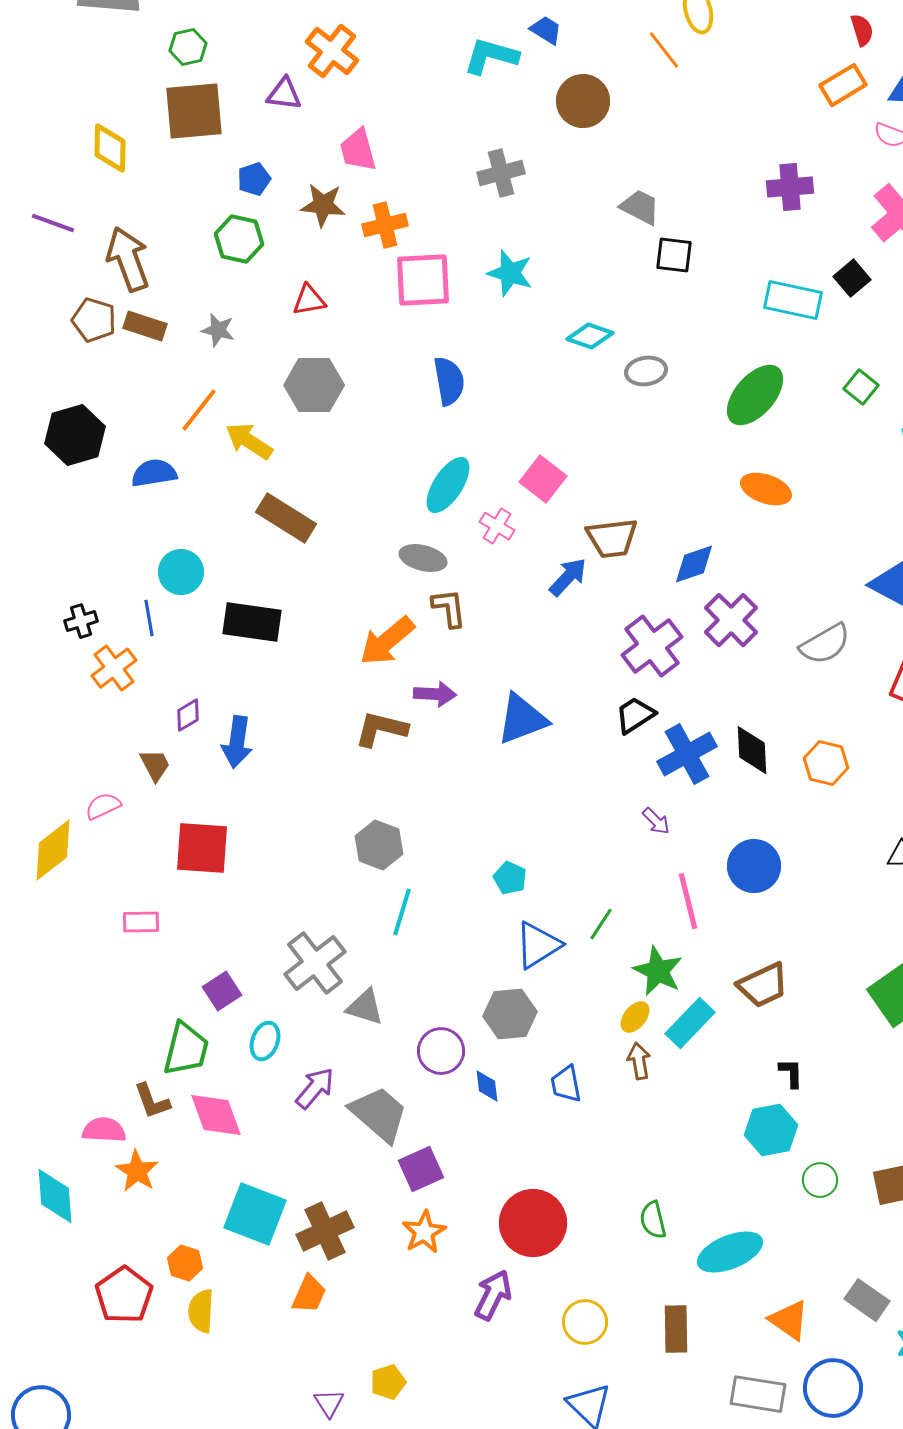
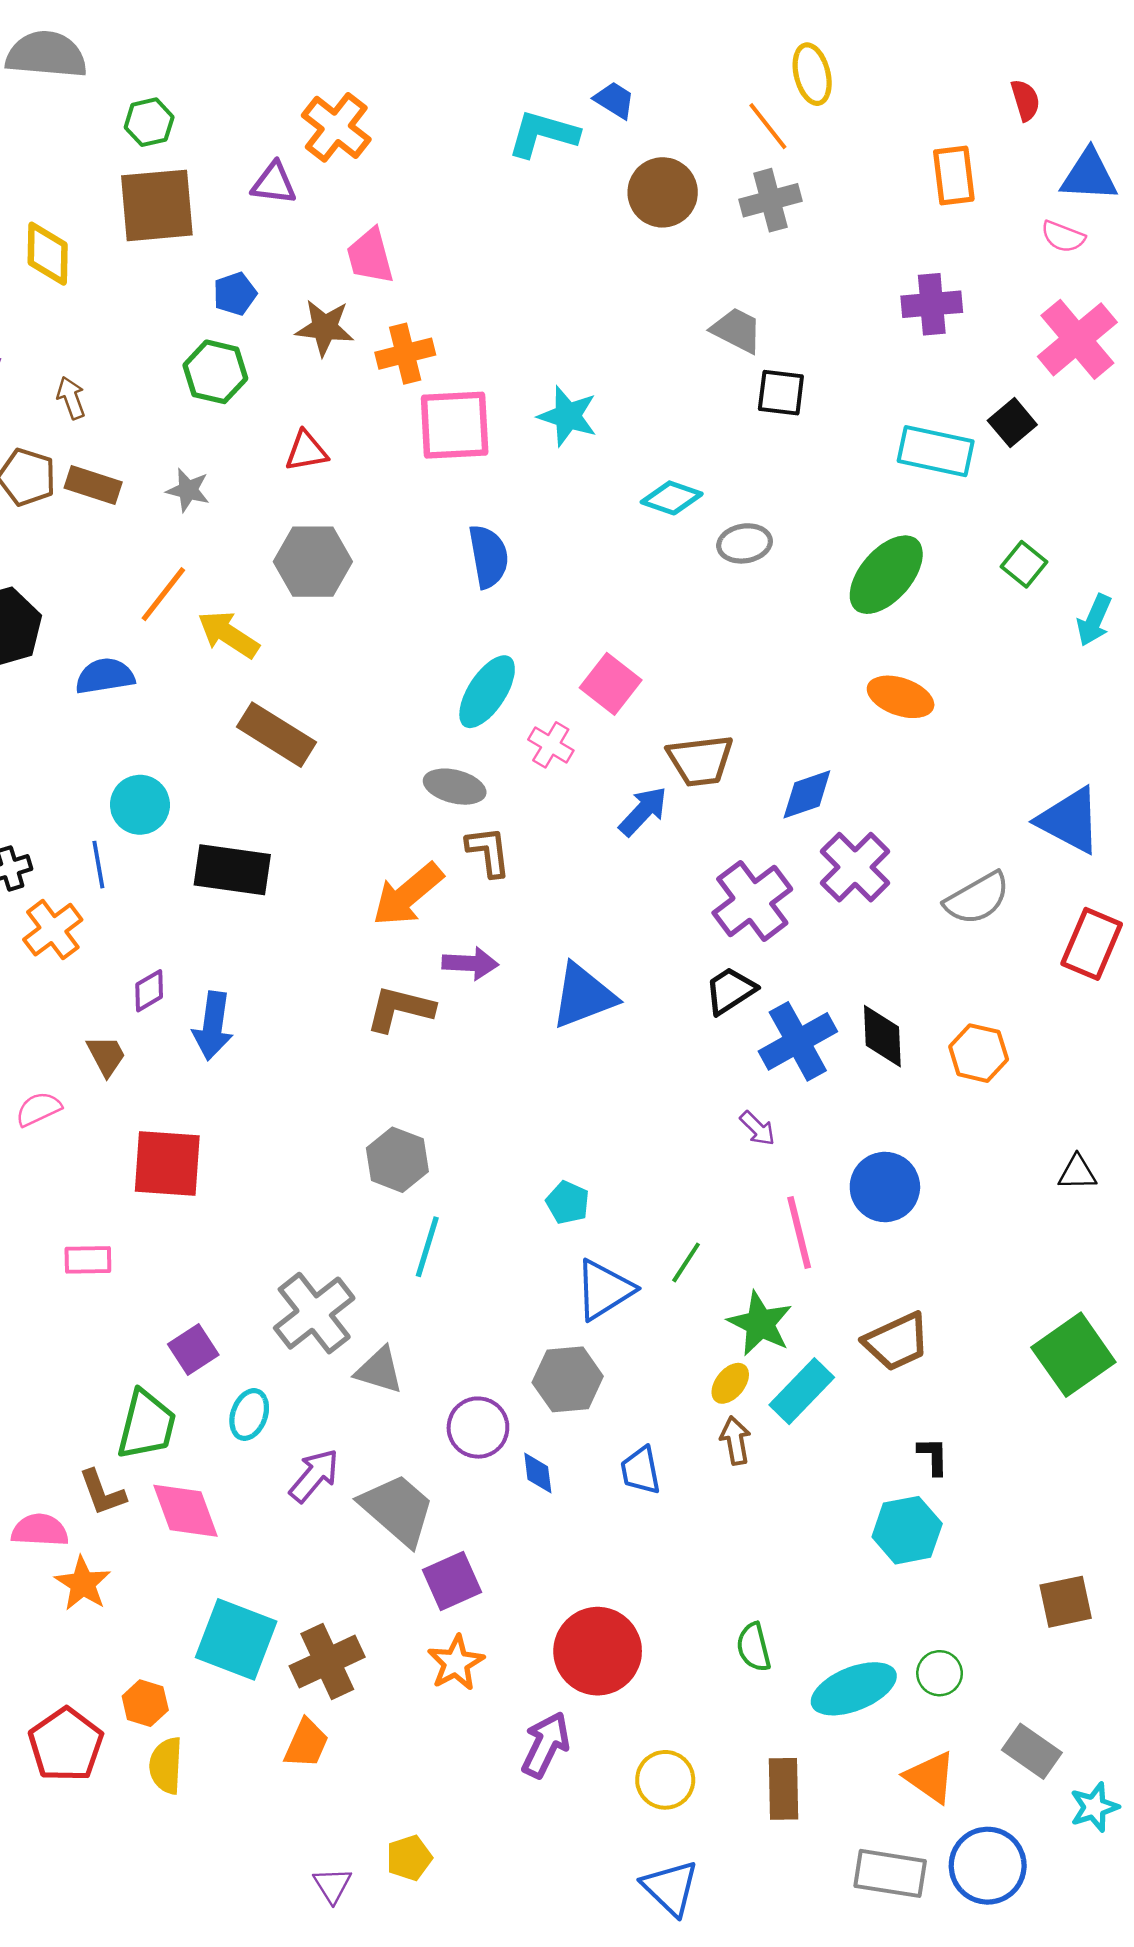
orange rectangle: (843, 85) -> (954, 176), moved, turned -66
gray cross: (501, 173) -> (771, 200), moved
brown arrow: (128, 259) -> (71, 398), size x0.5
green circle: (820, 1180) -> (940, 1673), moved

